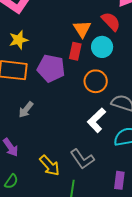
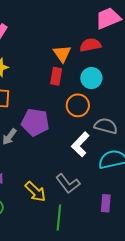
red semicircle: (111, 21) -> (90, 45), turned -55
cyan circle: (102, 47) -> (91, 78), moved
purple pentagon: (51, 68) -> (35, 122), moved

